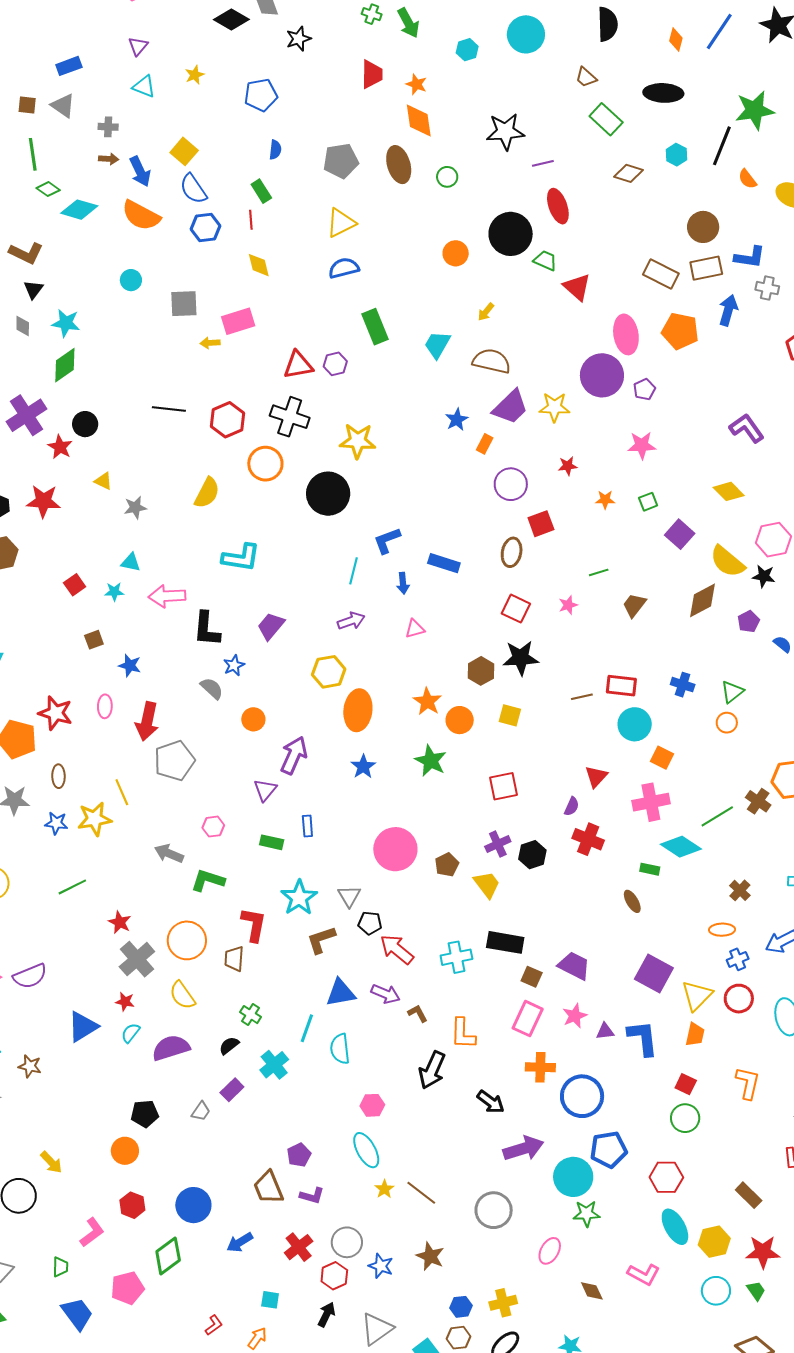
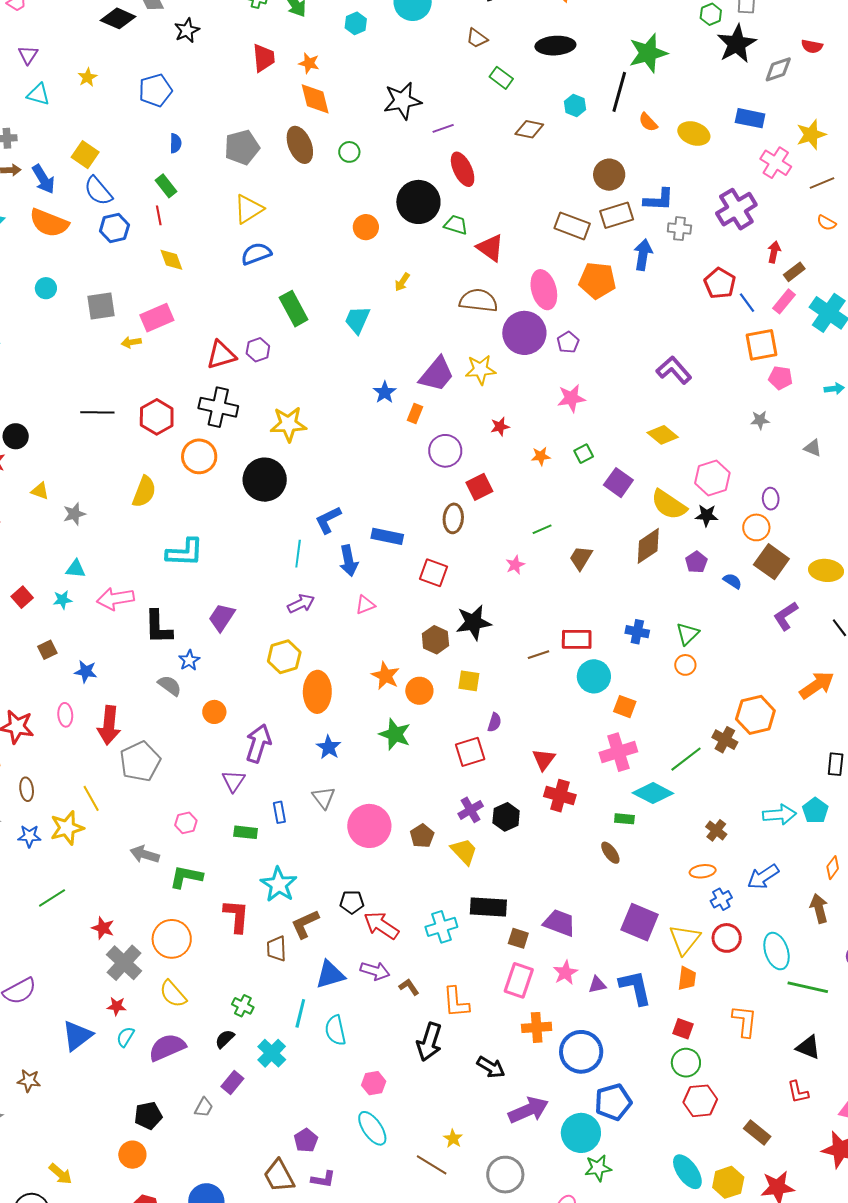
green rectangle: (606, 119) -> (501, 78), size x0.7
brown semicircle: (492, 361) -> (478, 301), moved
blue arrow: (403, 583) -> (349, 561), size x1.4
red square: (516, 609) -> (433, 573), moved
red triangle: (596, 777) -> (544, 760), moved
purple semicircle: (572, 806) -> (494, 722), moved
gray triangle: (349, 896) -> (324, 798), moved
brown trapezoid: (234, 959) -> (276, 949), moved
red hexagon: (666, 1177) -> (700, 1101), moved
yellow star: (384, 1189) -> (453, 1139), moved

